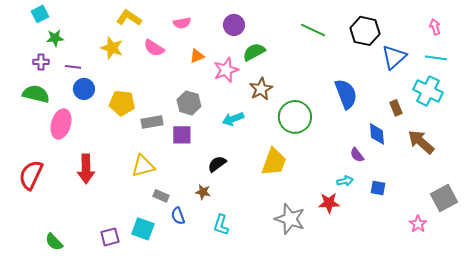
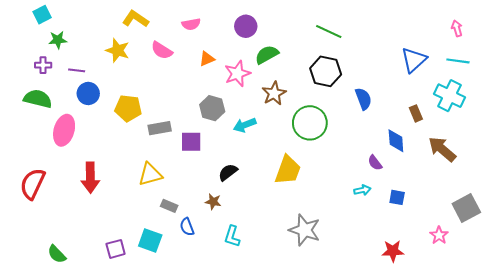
black hexagon: (365, 31) -> (326, 71), moved
blue semicircle: (346, 94) -> (363, 99), size x0.7
gray hexagon: (189, 103) -> (212, 108), moved
red star: (329, 203) -> (393, 251), moved

